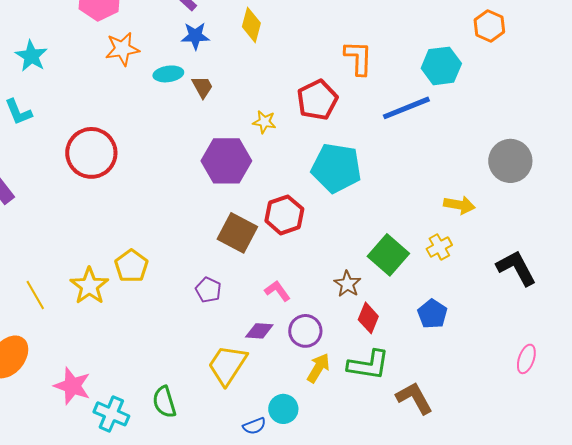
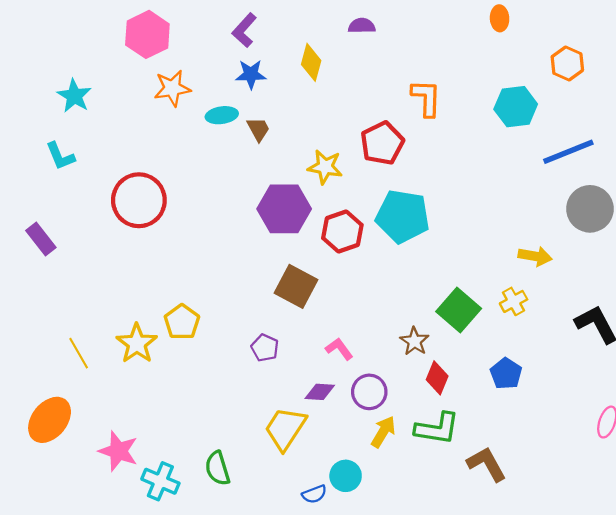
blue line: (406, 108) -> (568, 152), moved
yellow star: (264, 122) -> (325, 167), size x1.4
red hexagon: (284, 215) -> (342, 231), moved

